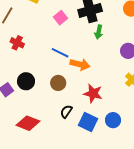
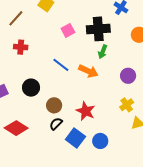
red cross: (17, 43) -> (21, 47), turned -32
orange arrow: (80, 64) -> (88, 71), moved
black circle: (26, 81) -> (31, 88), moved
brown circle: (58, 83) -> (54, 105), moved

